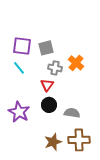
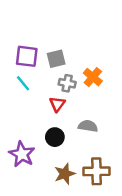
black circle: (49, 105) -> (55, 137), moved
purple star: (19, 112) -> (22, 154), moved
gray semicircle: (72, 113) -> (88, 126), moved

